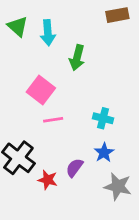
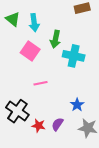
pink square: (41, 90) -> (30, 51), moved
cyan cross: (103, 118) -> (74, 56), moved, size x1.5
purple semicircle: (74, 168) -> (57, 124), moved

